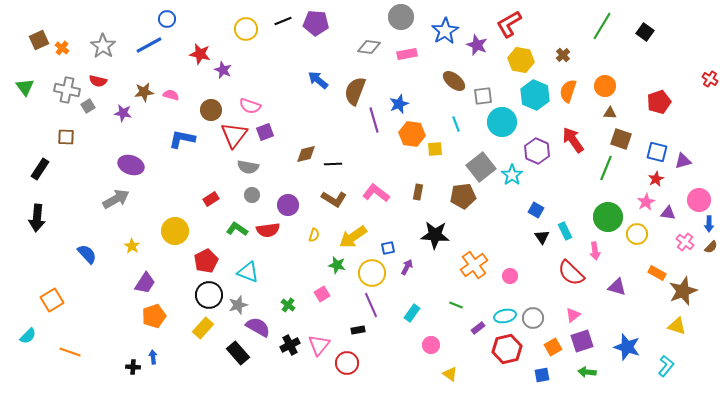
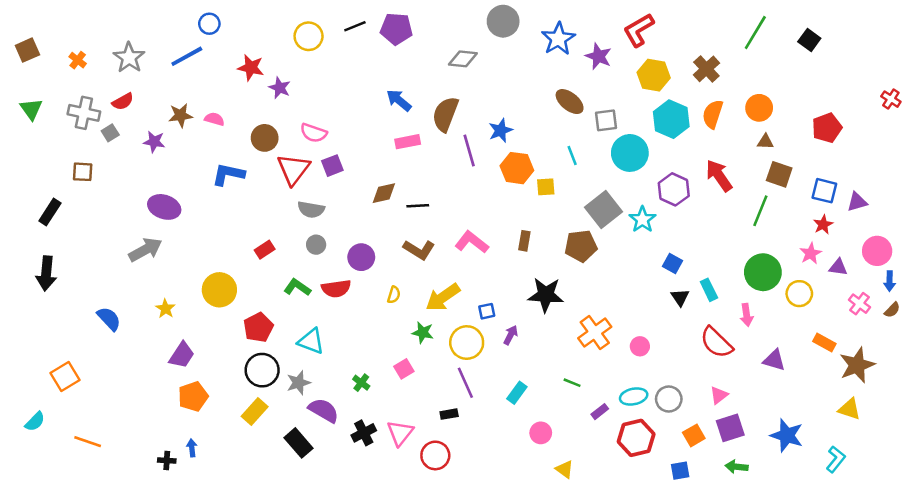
brown square: (39, 40) -> (27, 50), moved
pink rectangle: (407, 54) -> (408, 142), moved
brown cross: (563, 55) -> (706, 69), size x1.5
red semicircle: (98, 81) -> (123, 102), turned -42

